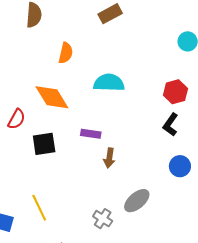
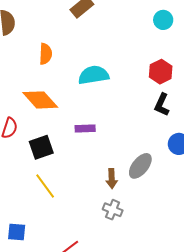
brown arrow: (109, 158) -> (112, 179), moved
gray ellipse: (137, 201) -> (140, 166), moved
yellow line: (39, 208) -> (45, 186), moved

